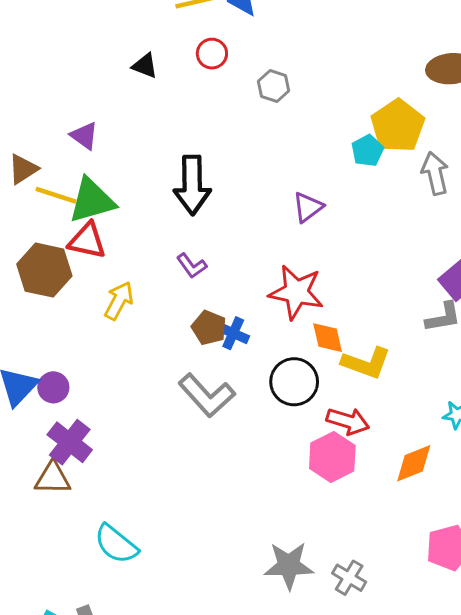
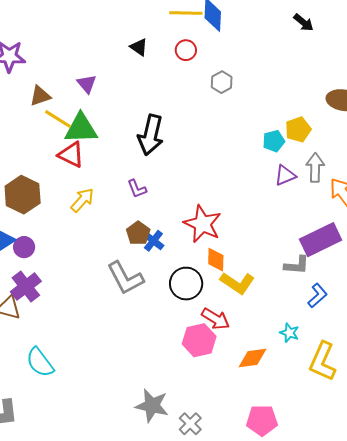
yellow pentagon: (398, 126) -> (298, 130), size x0.7
purple triangle: (308, 207) -> (285, 175), moved
brown hexagon: (44, 270) -> (23, 195), moved

